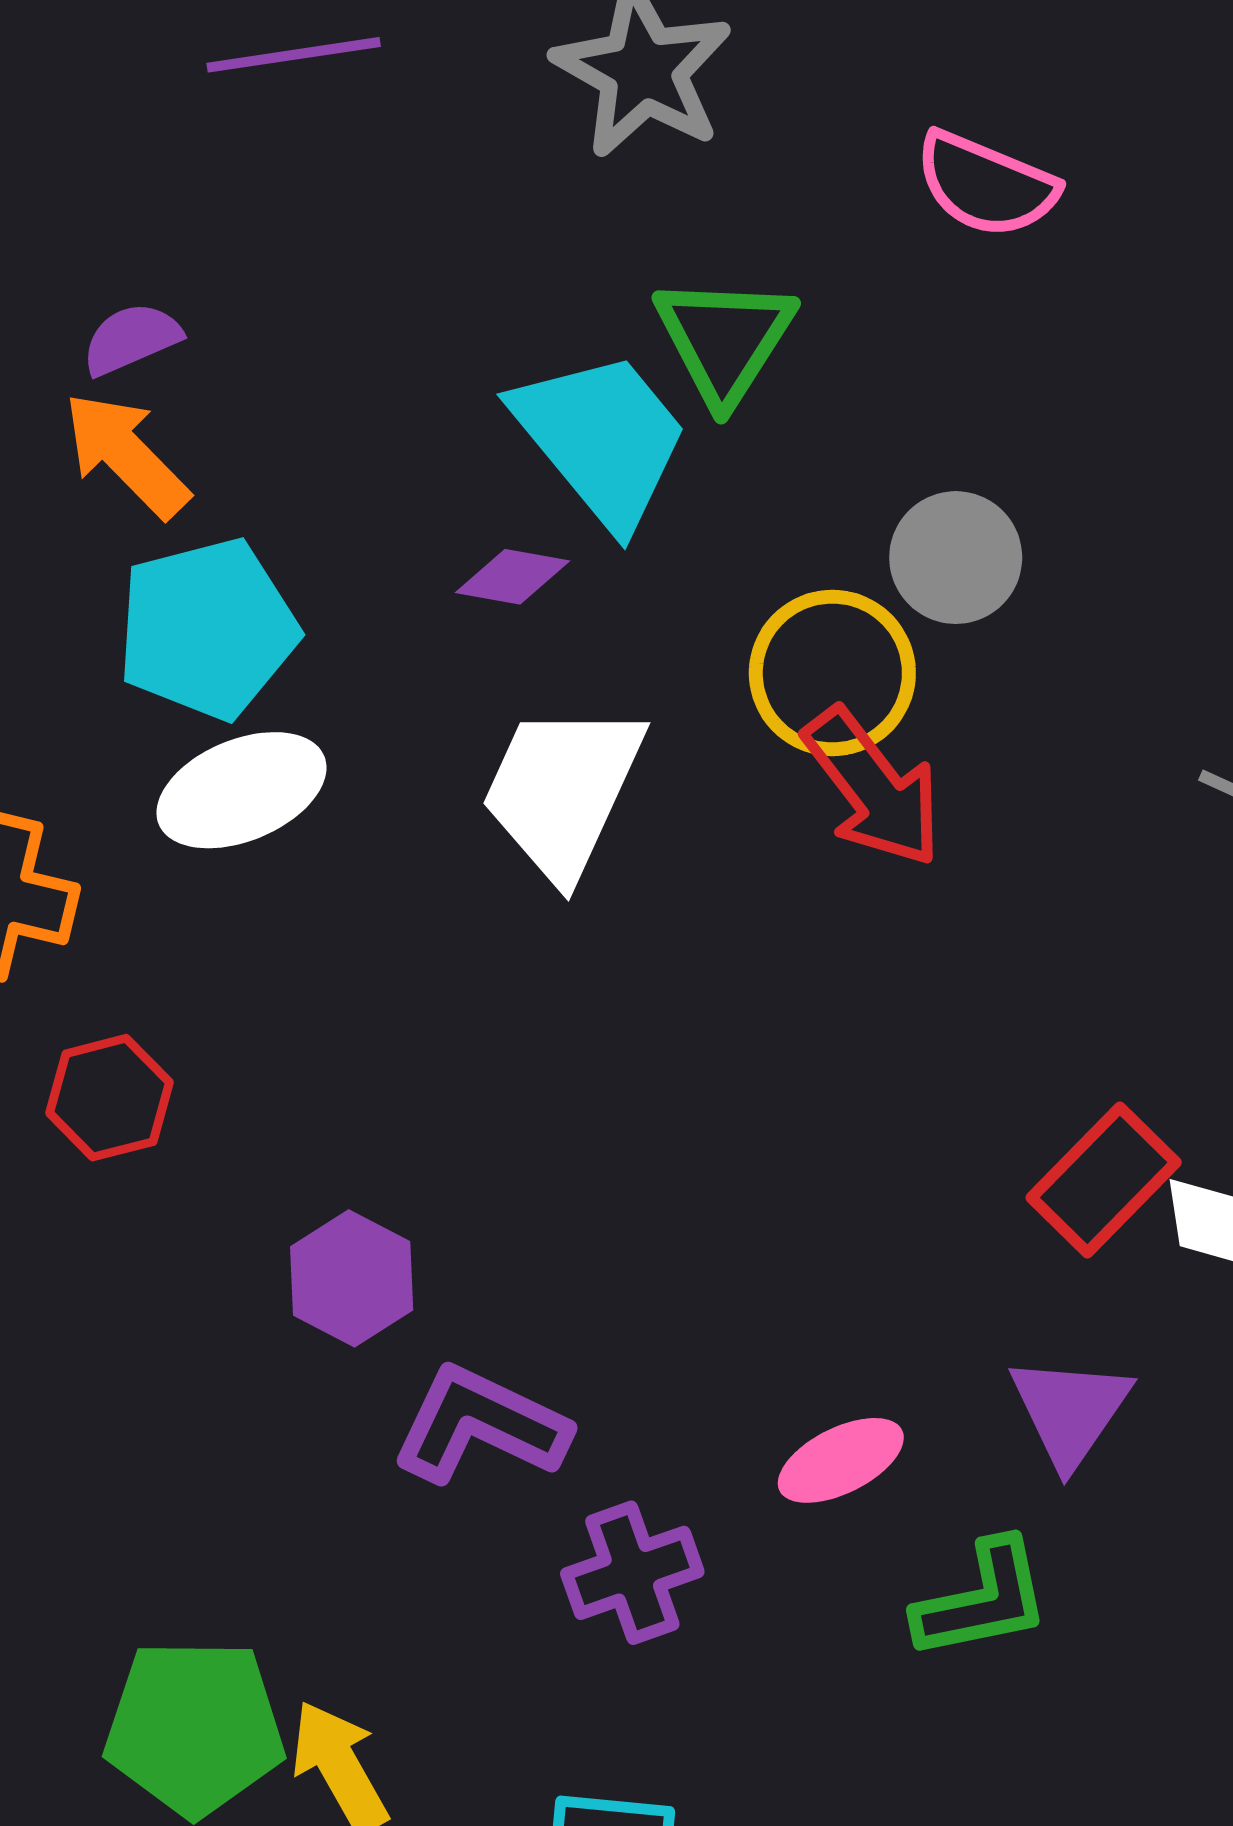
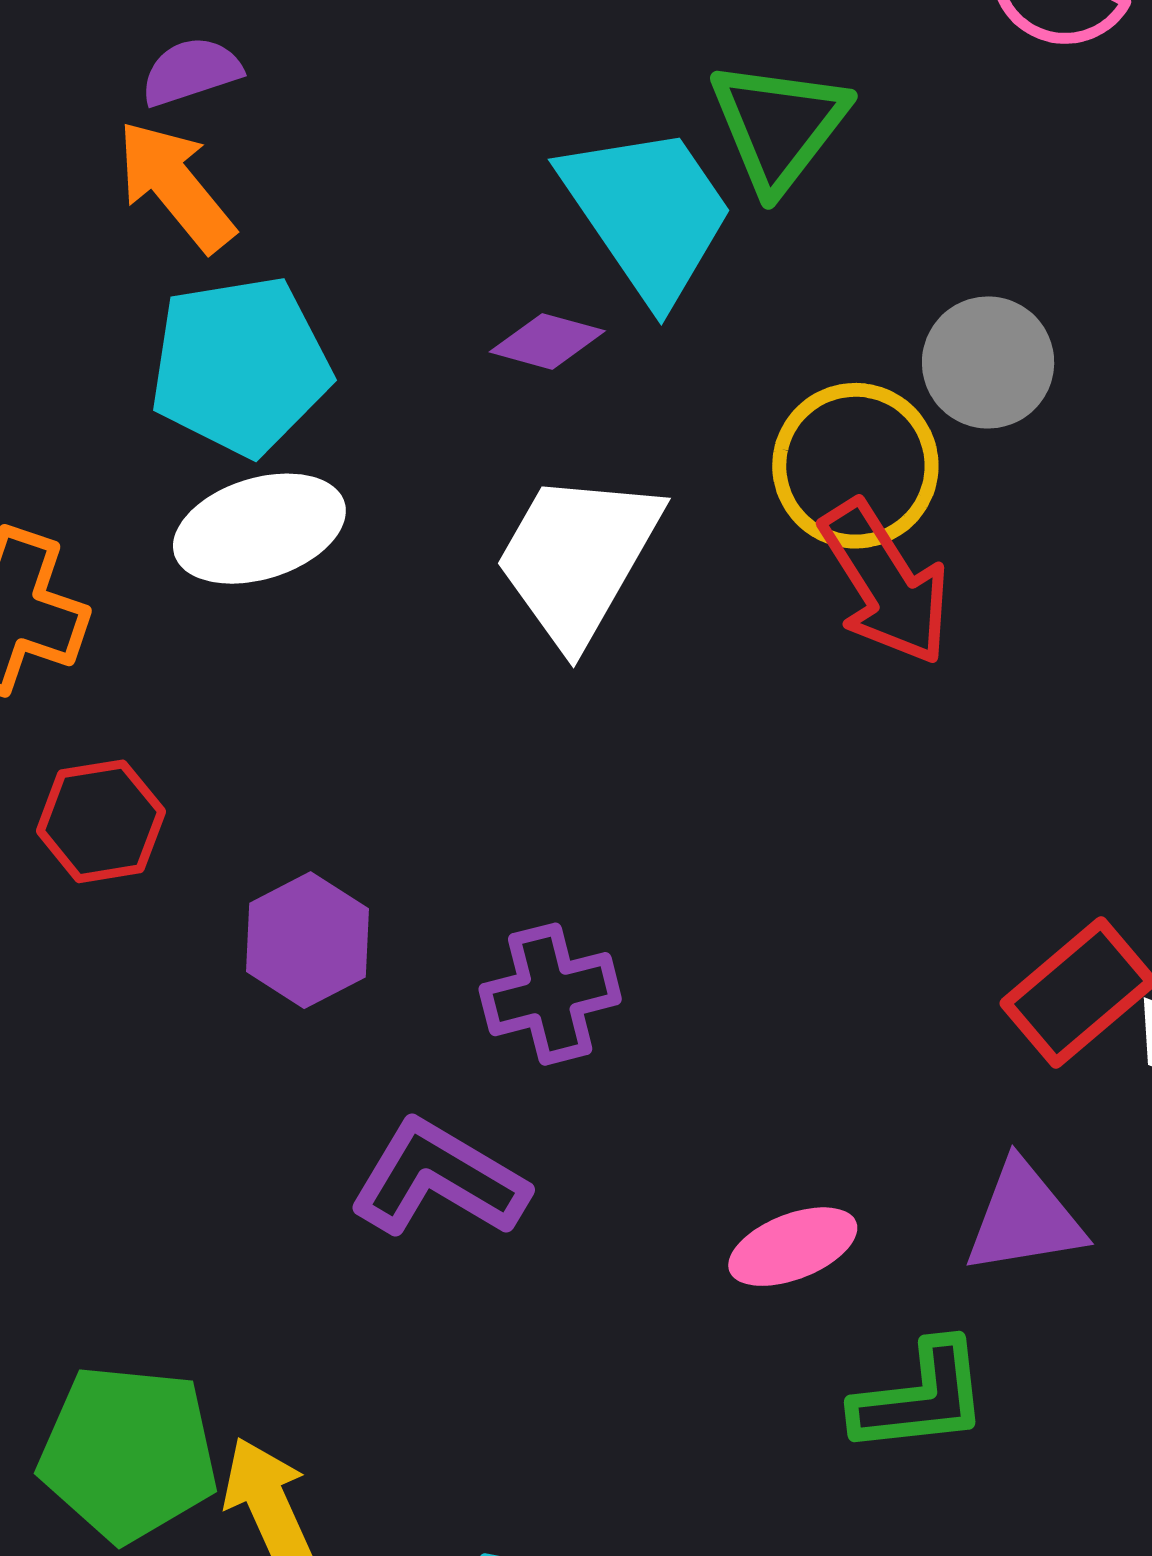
purple hexagon: (352, 1278) -> (307, 940), moved
purple triangle: (1070, 1411) -> (1024, 1218), turned 41
purple cross: (632, 1573) -> (550, 994), moved

